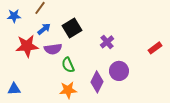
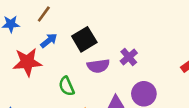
purple semicircle: (53, 49) -> (98, 66), moved
green semicircle: (68, 65) -> (67, 86), moved

